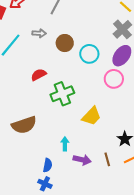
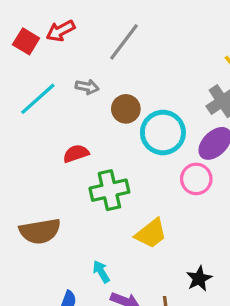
cyan circle: (89, 54) -> (163, 133), size x1.4
cyan arrow: (65, 144) -> (101, 272), turned -40

